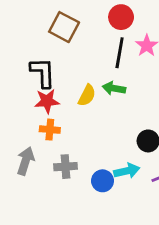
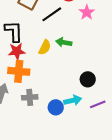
black line: (120, 53) -> (52, 14), moved, turned 45
orange cross: (50, 130) -> (19, 71), size x1.5

